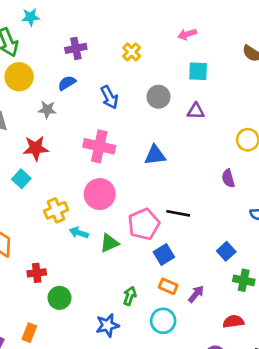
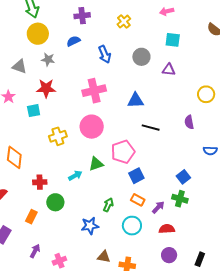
gray star: (47, 110) -> (48, 59), moved
pink cross: (99, 146) -> (94, 91), turned -30
cyan square: (21, 179) -> (34, 111), turned 32
black line: (178, 213) -> (151, 128), moved
cyan arrow: (79, 233) -> (75, 176), moved, turned 128
green cross: (244, 280) -> (180, 199), moved
red semicircle: (233, 322) -> (167, 229), moved
orange rectangle: (29, 333) -> (31, 217), moved

